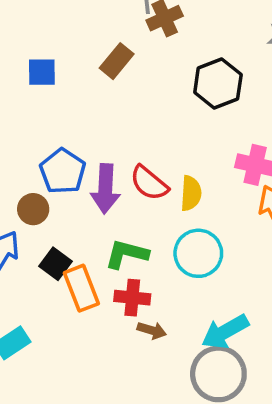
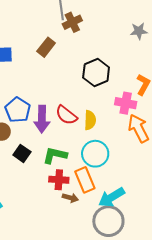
black hexagon: (218, 84) -> (96, 72), moved
black square: (56, 264) -> (22, 153), moved
orange rectangle: (81, 288) -> (85, 180), moved

